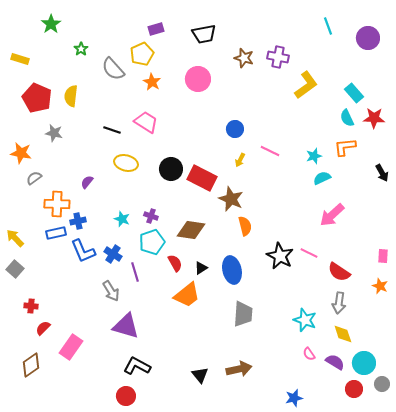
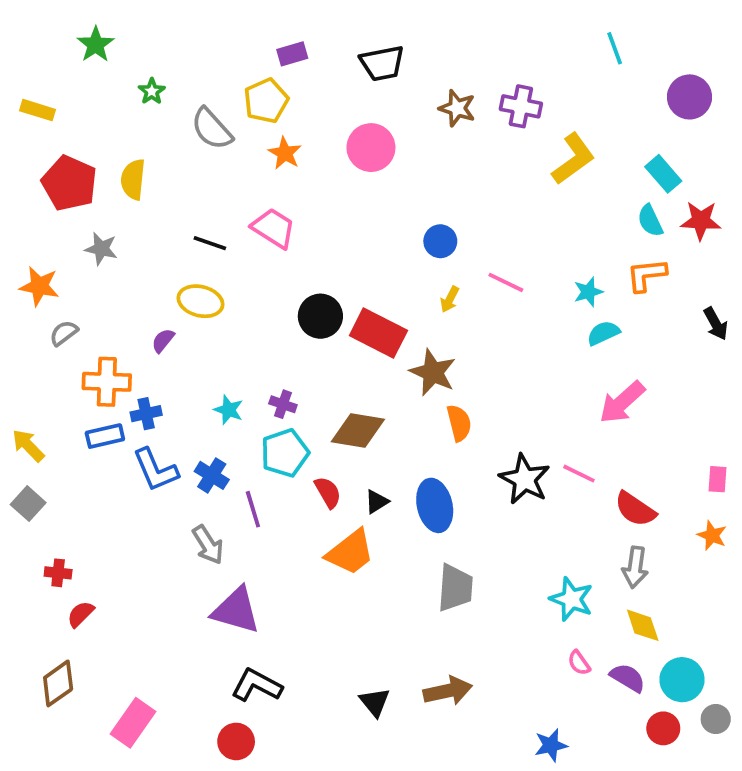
purple circle: (368, 38) -> (689, 97), moved
yellow ellipse: (126, 163) -> (200, 301), moved
pink rectangle: (71, 347) -> (133, 723), moved

